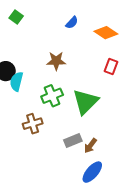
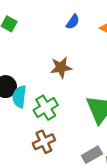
green cross: (52, 96) -> (46, 108), moved

